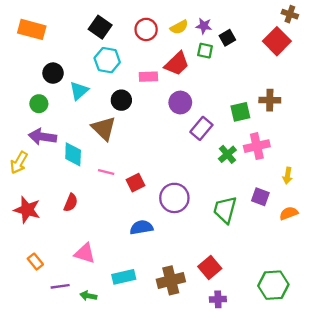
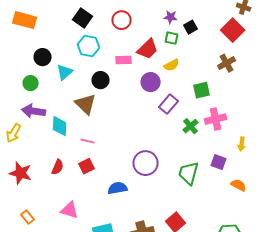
yellow semicircle: (179, 27) -> (172, 65), moved
brown cross: (270, 100) -> (227, 63), moved, turned -30
red square: (135, 183) -> (87, 166), moved
orange semicircle: (289, 213) -> (239, 185), moved, turned 49

